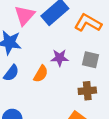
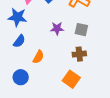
orange semicircle: (41, 74) -> (38, 57), moved

